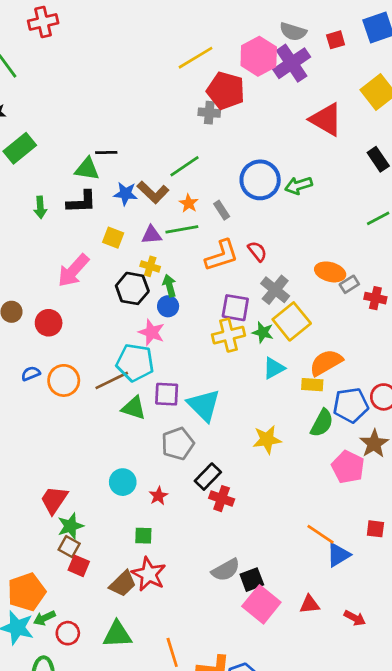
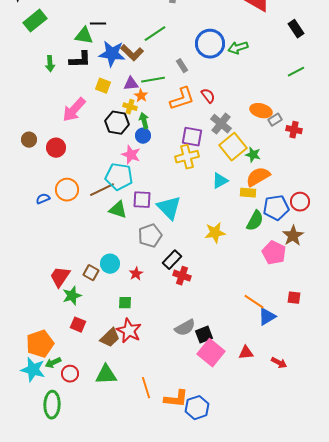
blue star: (125, 194) -> (112, 54), size x1.5
orange star: (189, 203) -> (141, 96), moved
green star: (263, 332) -> (253, 155), moved
blue semicircle: (31, 374) -> (43, 199), moved
brown square: (69, 547) -> (91, 273), moved

